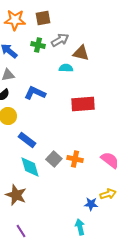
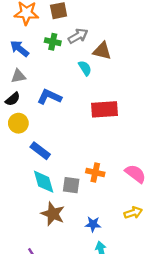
cyan semicircle: (66, 68) -> (85, 68), turned 56
gray square: (54, 159) -> (71, 185), moved, turned -35
brown star: (16, 195) -> (53, 214), moved
blue star: (91, 204) -> (93, 224), moved

